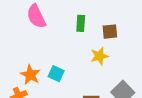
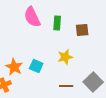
pink semicircle: (36, 16) -> (32, 17), moved
yellow star: (99, 56) -> (65, 57), moved

